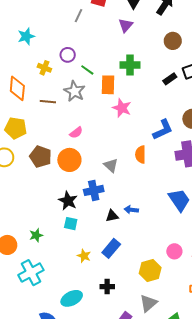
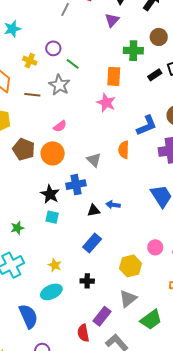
green cross: (130, 65) -> (133, 51), moved
orange rectangle: (108, 85) -> (114, 76), moved
yellow star: (84, 256) -> (55, 265), moved

